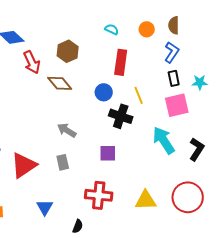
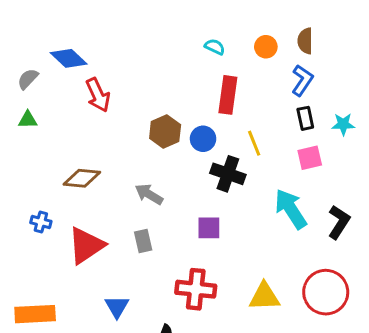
brown hexagon: (68, 51) -> (165, 131), moved
brown diamond: (60, 83) -> (82, 178), moved, turned -45
pink square: (177, 105) -> (310, 158), size x0.7

